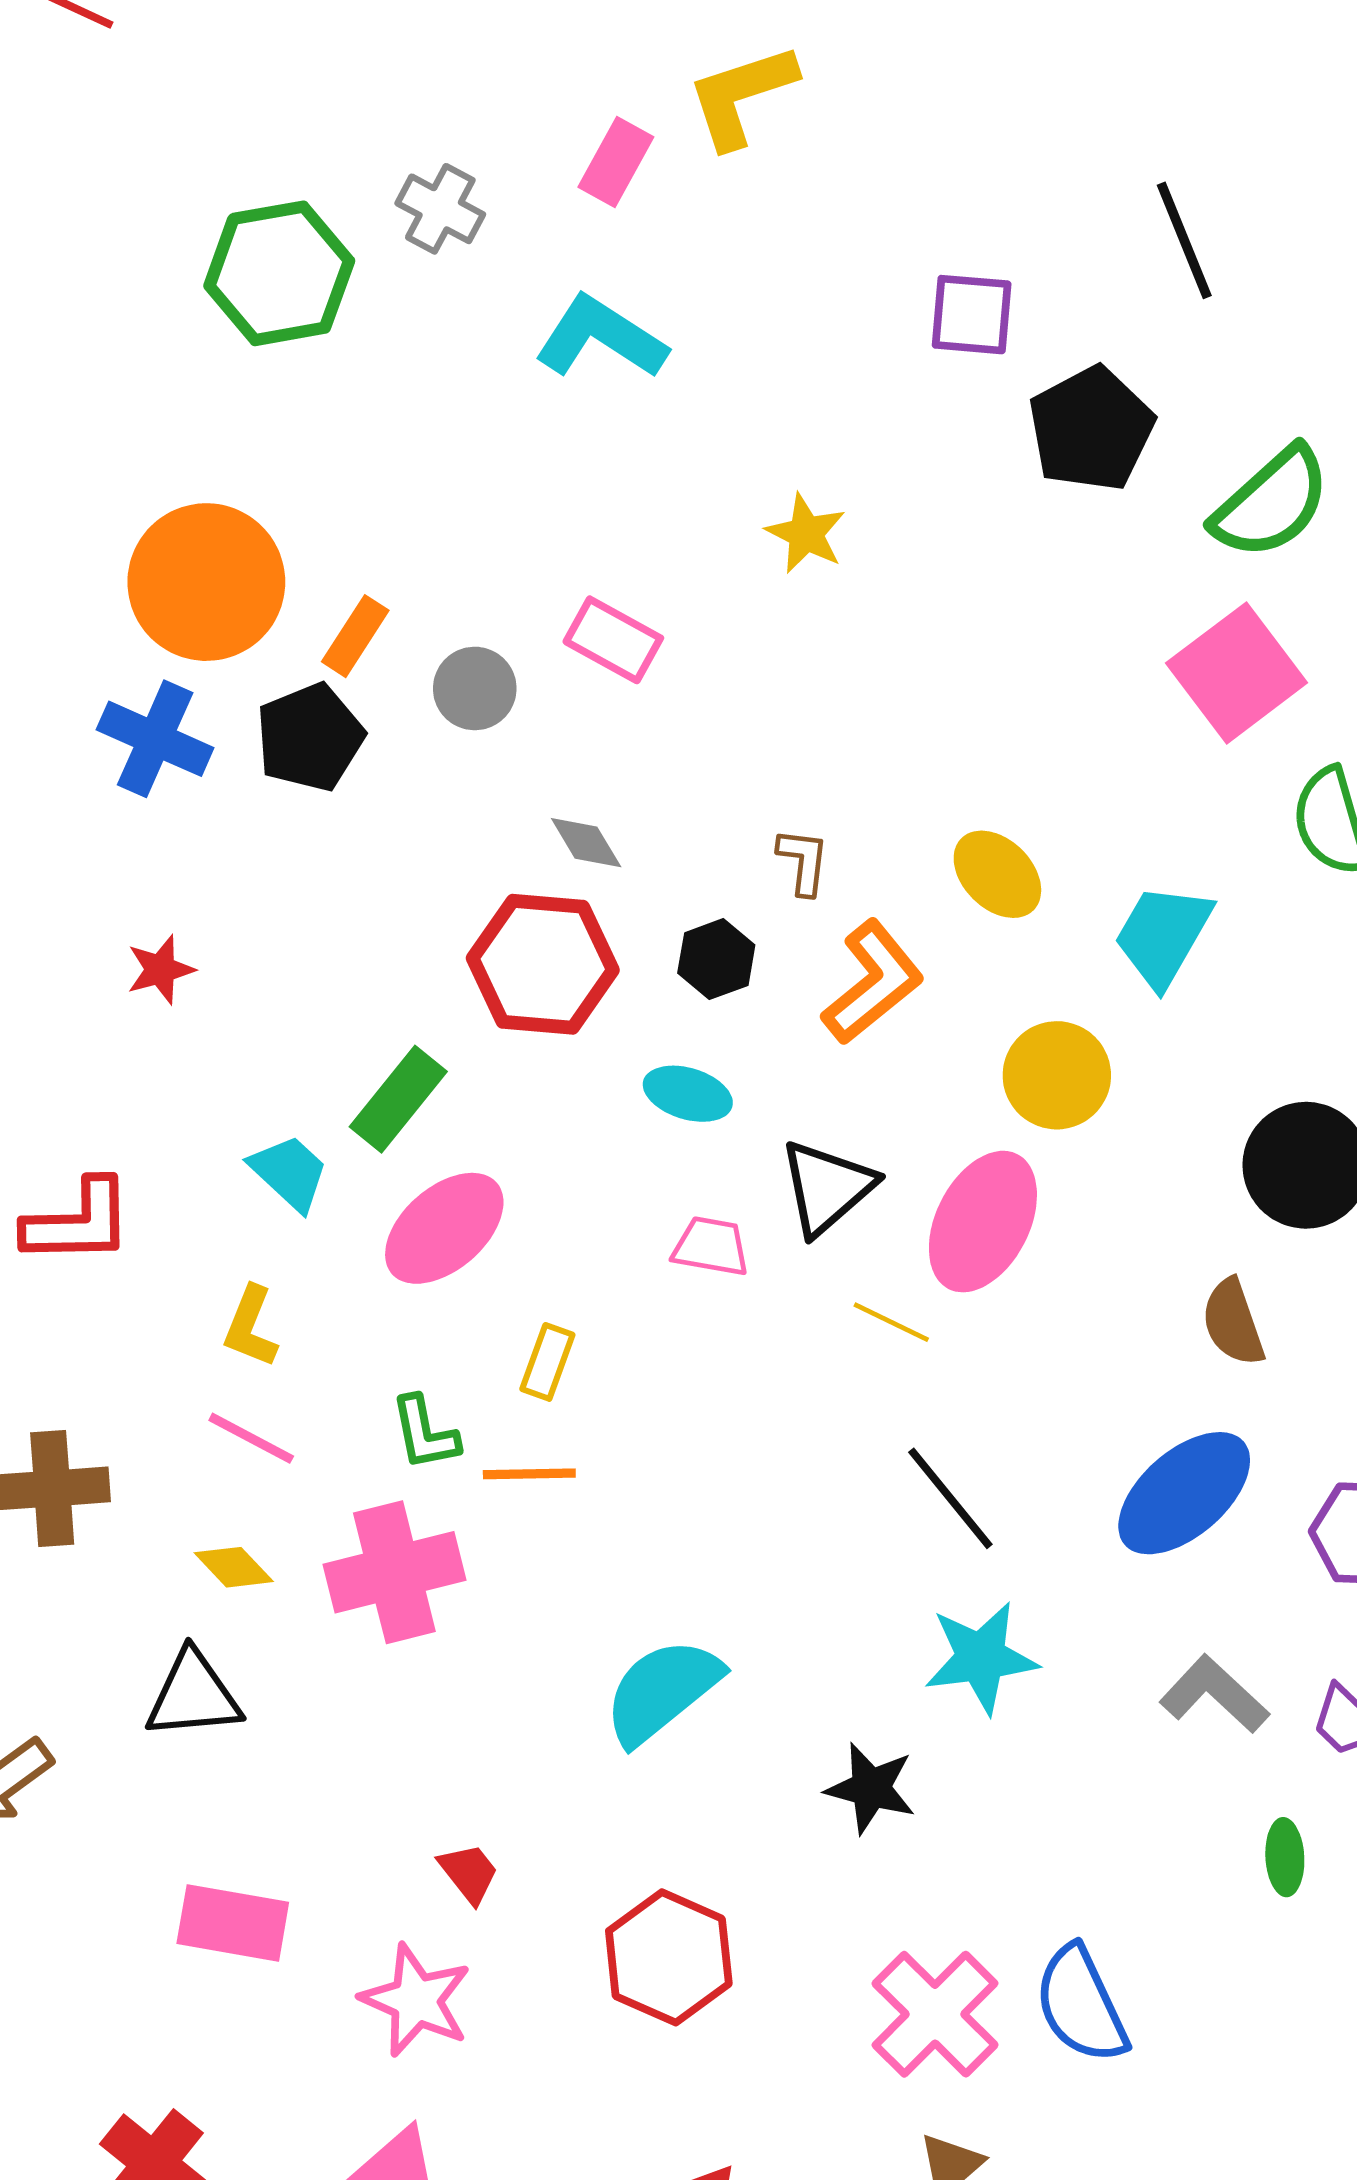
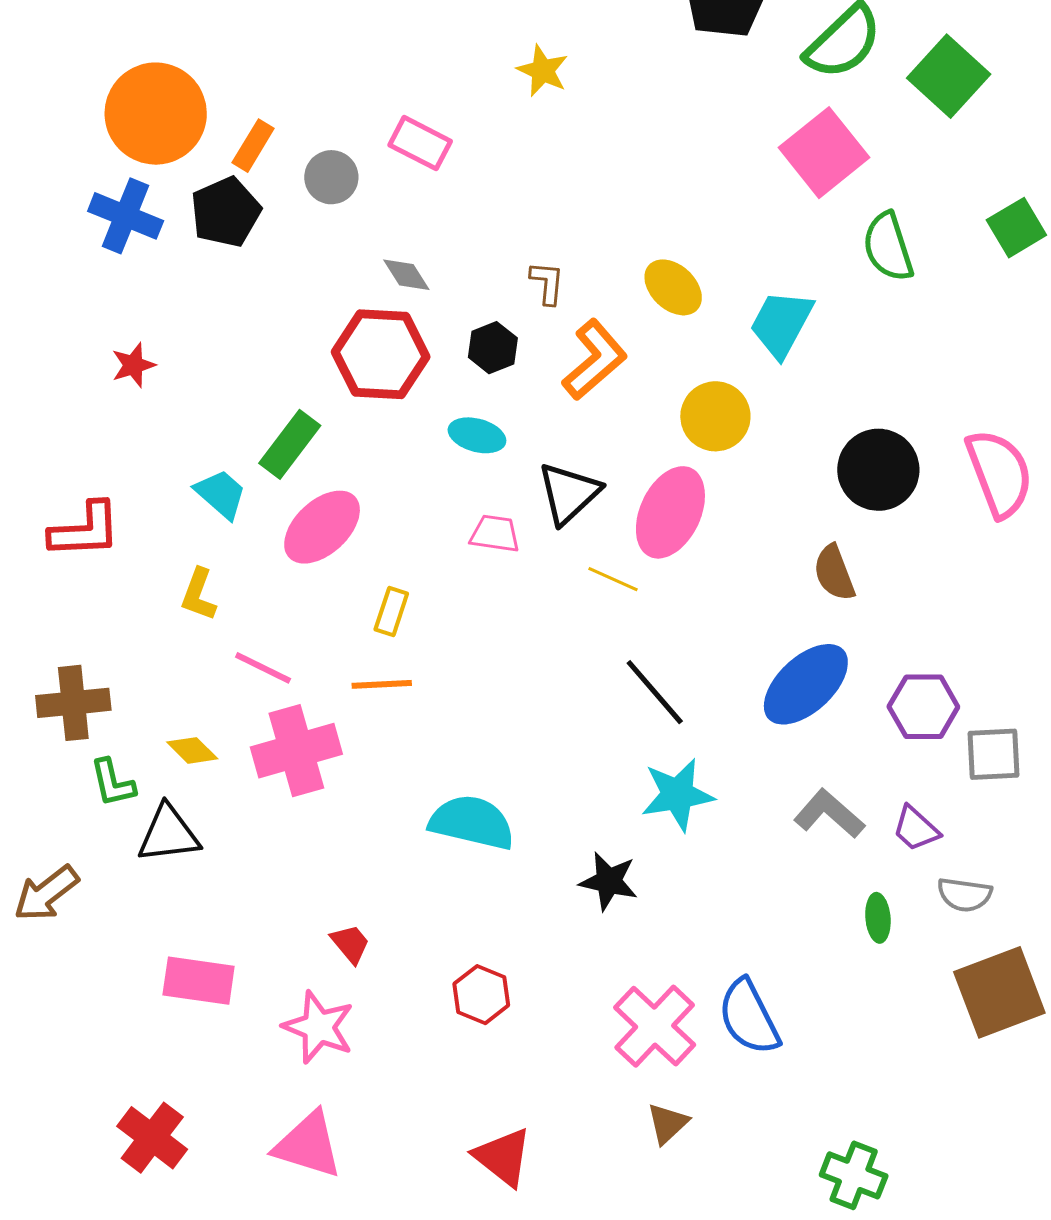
green L-shape: (425, 1433) -> (113, 783), moved
pink line: (251, 1438) -> (263, 668), moved
cyan semicircle: (662, 1691) -> (472, 822), turned 54
red hexagon: (669, 1957) -> (481, 995), size x0.7

